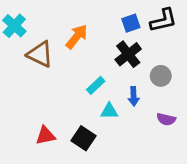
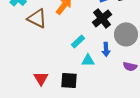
gray circle: (161, 76) -> (126, 34), size x1.5
red triangle: (46, 136) -> (41, 78), turned -49
black square: (83, 138) -> (69, 80), turned -30

